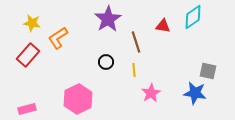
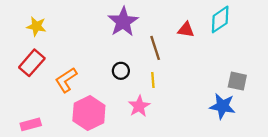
orange L-shape: (58, 38) -> (66, 80), moved
pink star: (151, 93) -> (139, 106), moved

